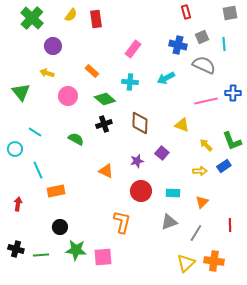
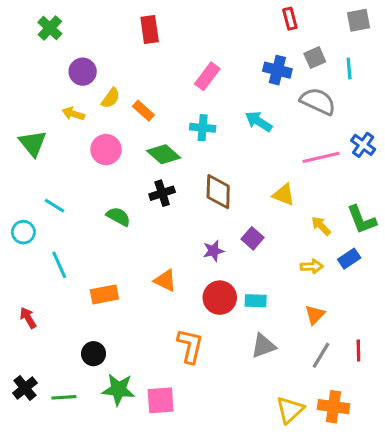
yellow semicircle: (71, 15) -> (111, 98), moved
green cross: (32, 18) -> (50, 28), size x0.7
cyan arrow: (166, 78) -> (259, 121), turned 60
blue cross: (233, 93) -> (363, 145), turned 35
orange triangle: (106, 171) -> (165, 280), moved
orange rectangle: (56, 191) -> (104, 294), moved
cyan rectangle: (173, 193) -> (256, 301), moved
red arrow: (18, 204) -> (28, 318), turned -40
gray line: (196, 233) -> (321, 355), moved
black cross: (16, 249) -> (25, 388), turned 35

